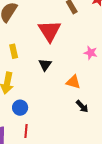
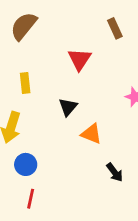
red triangle: (50, 31) -> (80, 59), size x0.7
orange triangle: (73, 82) -> (91, 134), moved

